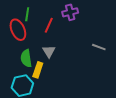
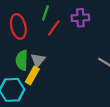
green line: (27, 14) -> (45, 13), moved
gray triangle: (49, 51) -> (38, 60), moved

